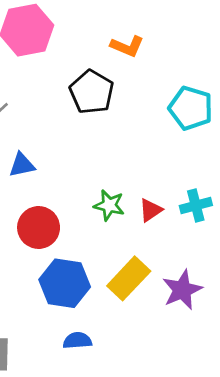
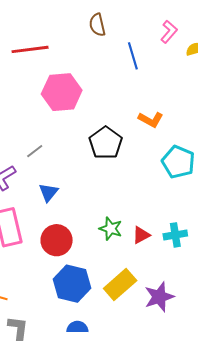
orange L-shape: (127, 46) -> (151, 120), moved
blue triangle: (22, 165) -> (48, 192), turned -45

